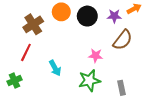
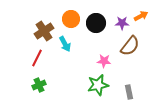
cyan arrow: (55, 68) -> (65, 44), moved
green cross: (14, 81) -> (39, 85), moved

